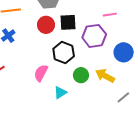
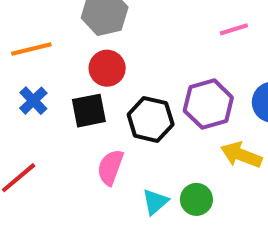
black square: (68, 22) -> (89, 111), moved
purple hexagon: (94, 36) -> (208, 104), moved
green circle: (81, 75) -> (196, 199), moved

